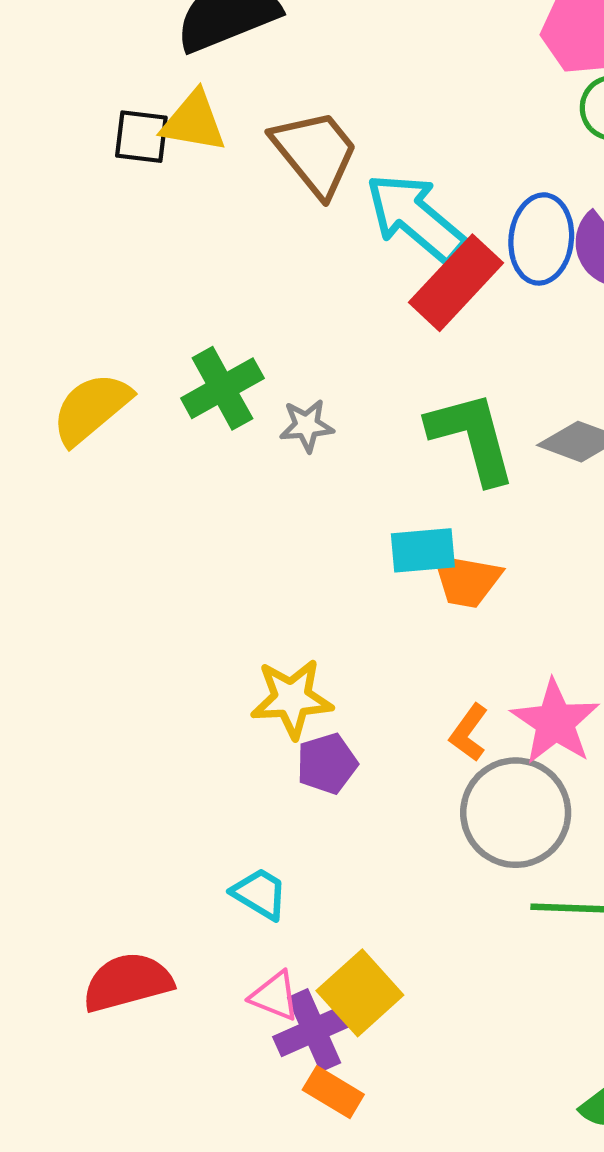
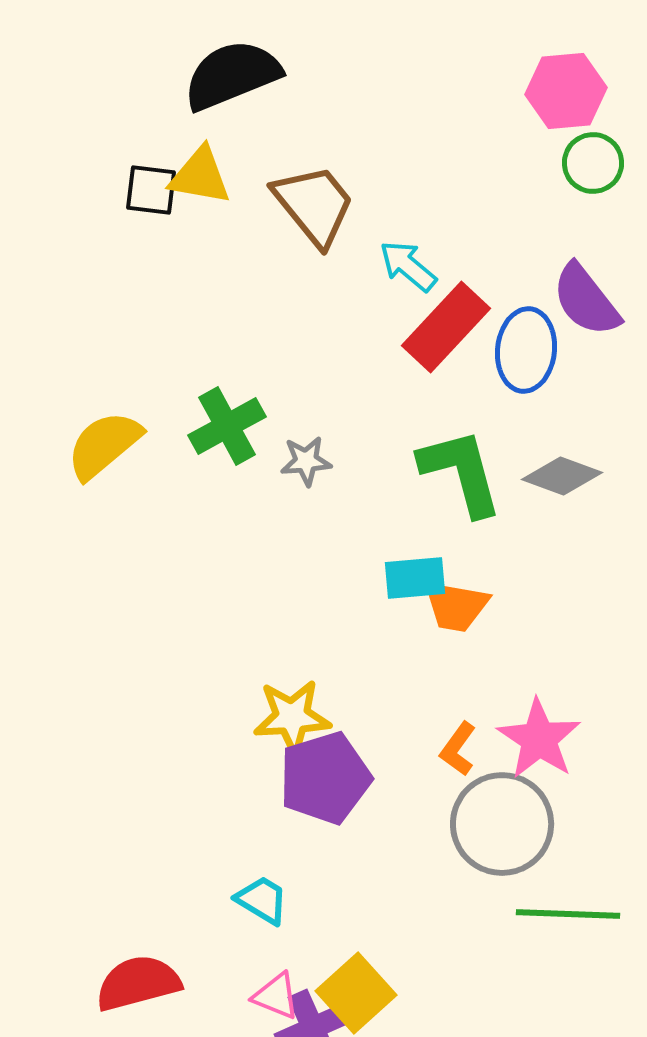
cyan arrow: (415, 218) -> (408, 266), size x0.6
blue ellipse: (541, 239) -> (526, 350), moved
purple pentagon: (327, 764) -> (325, 778), size x1.6

